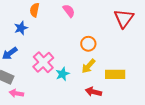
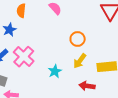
pink cross: (43, 62) -> (24, 57), moved

